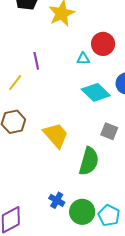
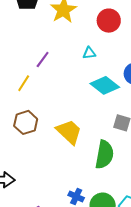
red circle: (103, 44) -> (109, 21), moved
purple line: (36, 61) -> (43, 60), turned 54

